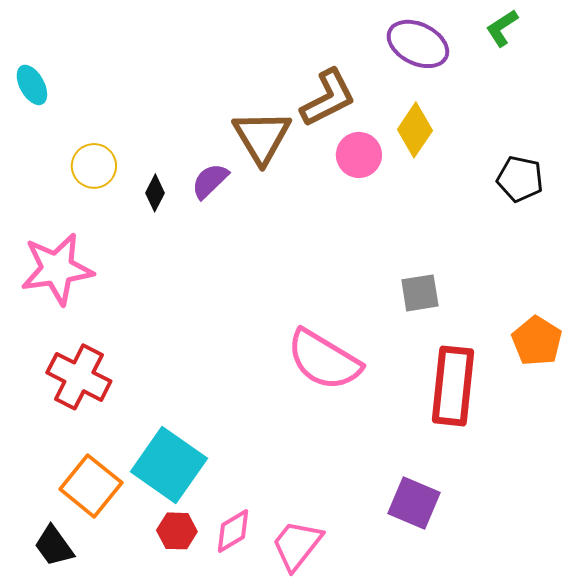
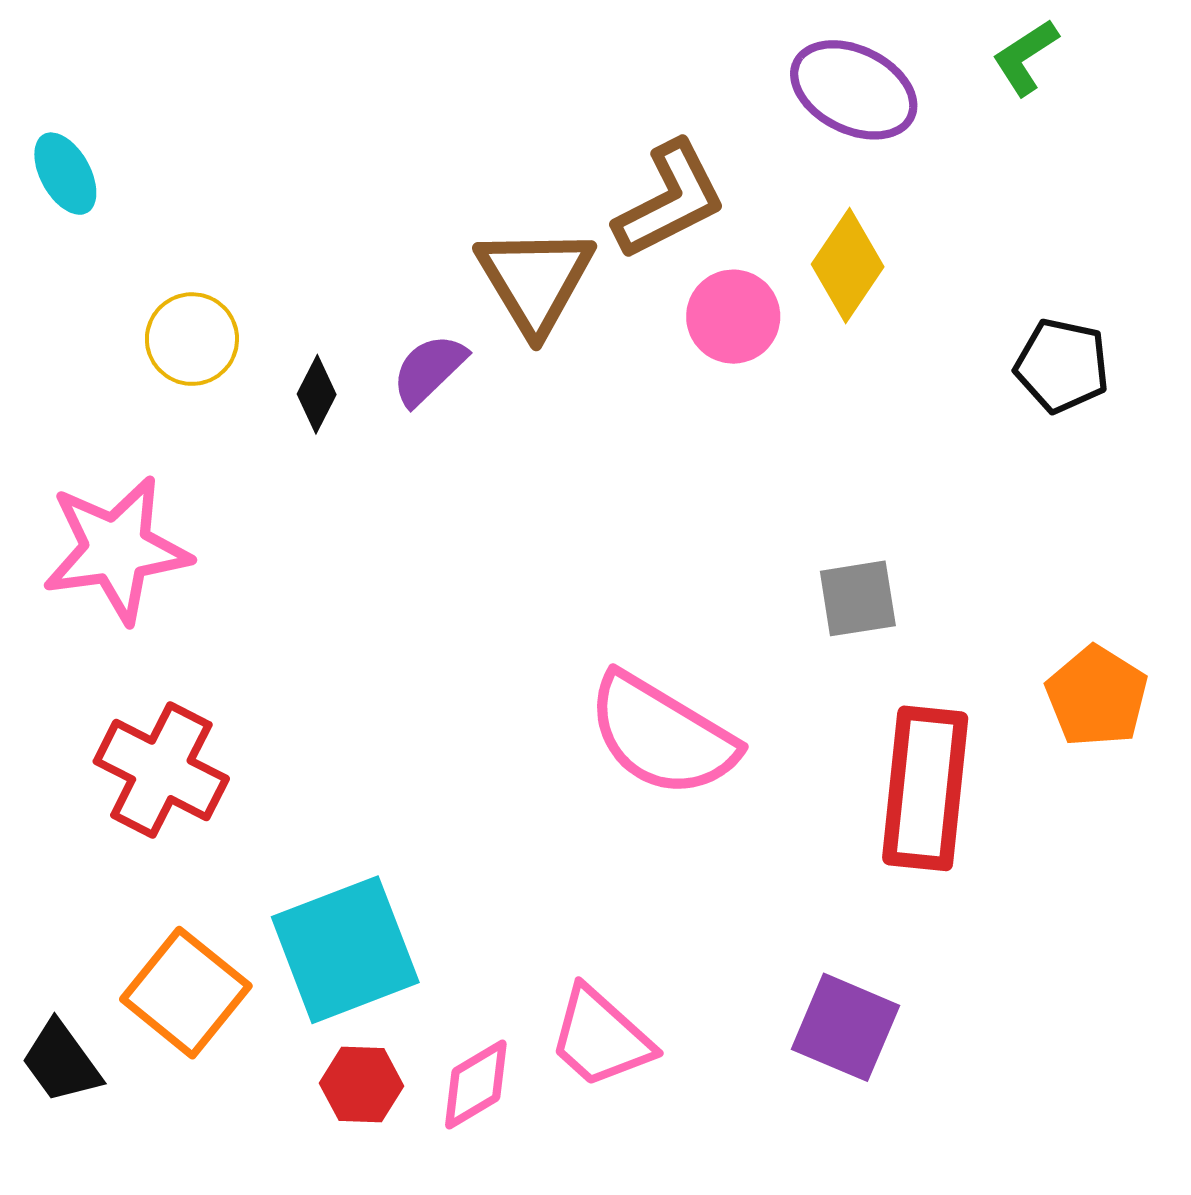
cyan square: (169, 465) -> (345, 950), turned 34
pink trapezoid: (297, 545) -> (600, 1038), moved, turned -86
black trapezoid: (54, 546) -> (61, 1062), moved

